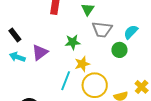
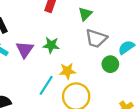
green star: (73, 42) -> (51, 45), moved
purple triangle: (40, 52) -> (25, 49), turned -30

